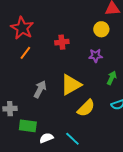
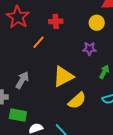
red cross: (62, 42) -> (56, 21), moved
orange line: (25, 53) -> (39, 42), moved
gray arrow: (40, 89) -> (22, 80), moved

